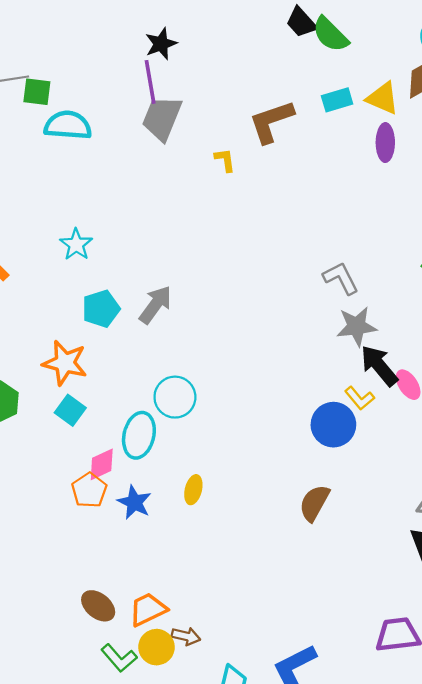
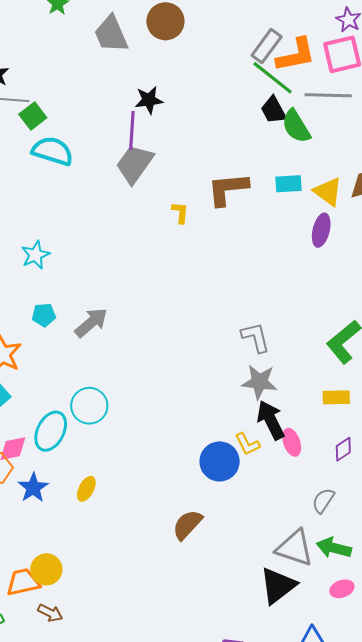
green square: (37, 92) -> (33, 116), turned 32
cyan pentagon: (101, 309) -> (44, 315), size x0.7
yellow circle: (157, 647) -> (46, 569), moved

